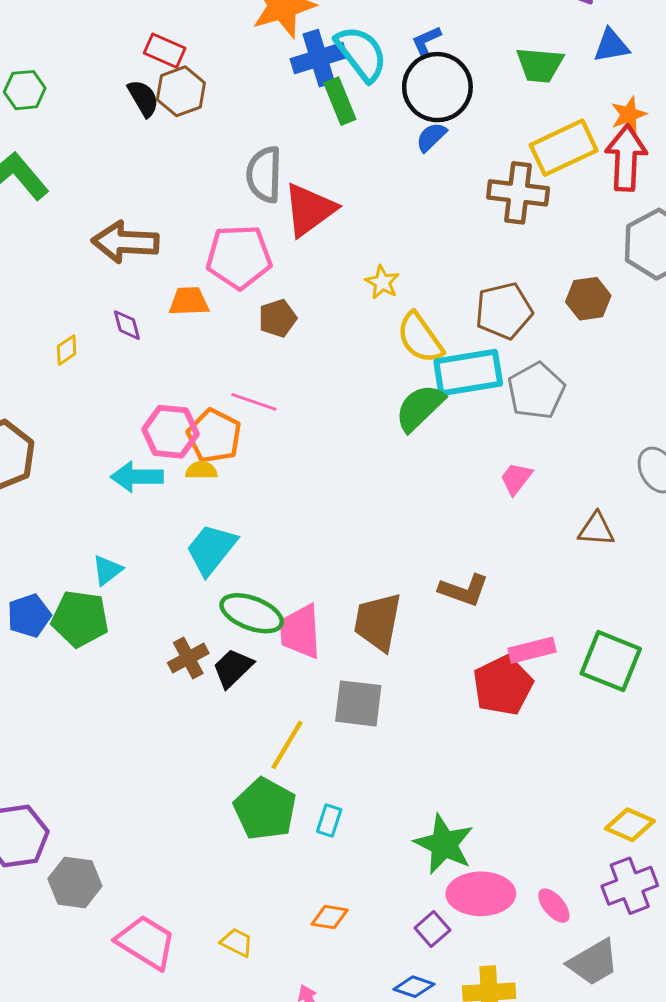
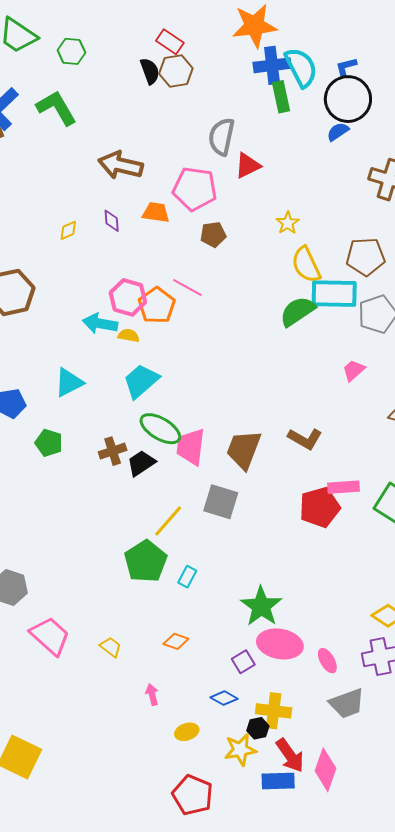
red triangle: (309, 210) -> (248, 166), size x0.7
yellow semicircle: (201, 470) -> (129, 336), moved
cyan triangle: (107, 570) -> (69, 382), size x1.4
green pentagon: (80, 619) -> (49, 443), moved, size x0.7

